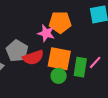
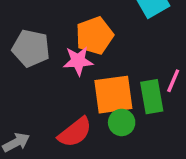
gray pentagon: (17, 51) -> (31, 48), moved
red semicircle: (33, 57) -> (75, 132), moved

